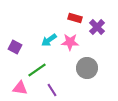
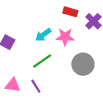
green line: (37, 70) -> (42, 61), moved
purple line: (52, 90) -> (36, 86), moved

